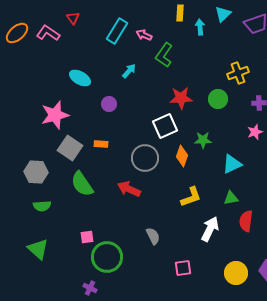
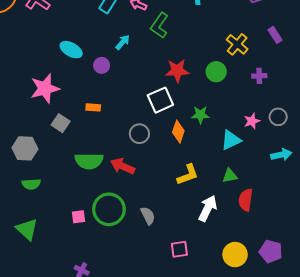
yellow cross: (238, 73) -> (237, 44), turned -30
purple circle: (109, 104) -> (102, 65), moved
pink star: (255, 132) -> (252, 121), moved
orange rectangle: (101, 144) -> (93, 107), moved
gray square: (70, 148) -> (61, 123), size x0.7
gray circle: (145, 158) -> (139, 134), size x0.7
green semicircle: (82, 184) -> (89, 161), moved, turned -56
green circle: (107, 257) -> (109, 209), moved

